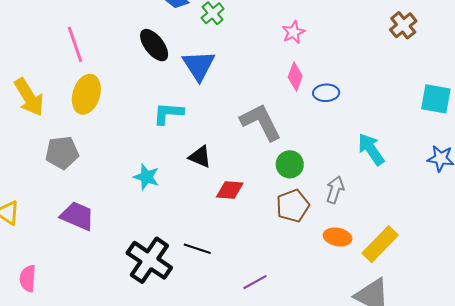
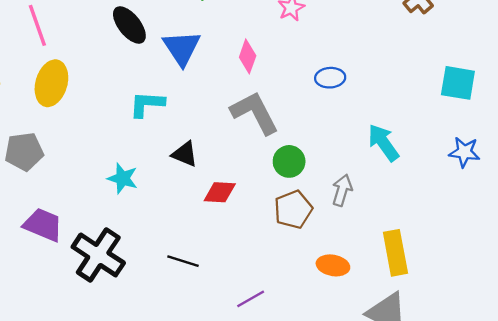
pink diamond: (295, 77) -> (248, 56), moved
orange ellipse: (338, 237) -> (333, 265), moved
yellow rectangle: (380, 244) -> (395, 253), turned -54
black cross: (149, 260) -> (98, 255), moved

